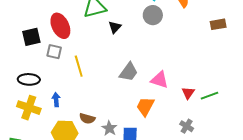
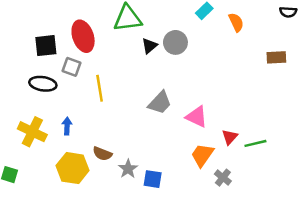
gray circle: (153, 15) -> (175, 42), moved
black ellipse: (29, 79) -> (43, 84), moved
orange trapezoid: (145, 106) -> (202, 155), moved

